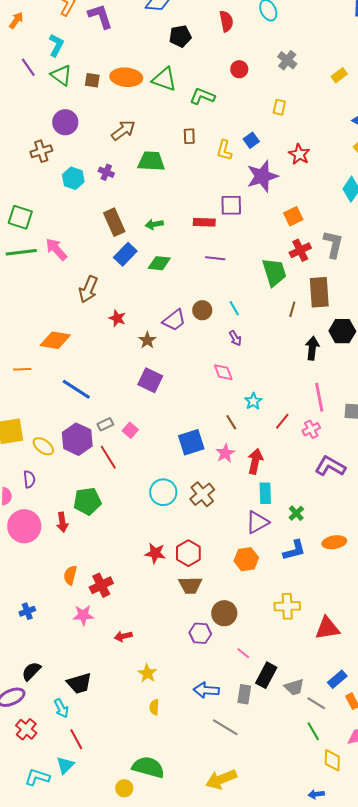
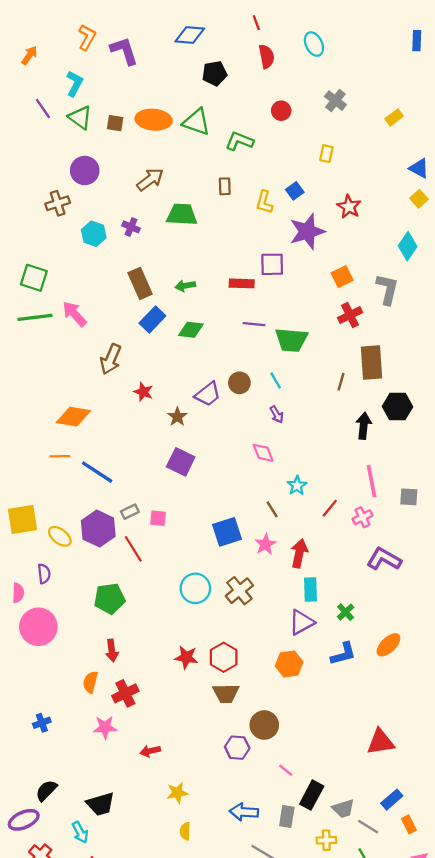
gray L-shape: (333, 244) -> (387, 289), moved
green trapezoid: (274, 272) -> (291, 340), moved, turned 112
orange line: (22, 369) -> (60, 456), moved
pink square: (130, 430) -> (158, 518), turned -35
red arrow: (62, 522) -> (112, 650), moved
orange ellipse: (334, 542) -> (388, 645), turned -35
yellow cross: (287, 606) -> (326, 840), moved, size x0.7
yellow star: (147, 673) -> (177, 793), turned 30

